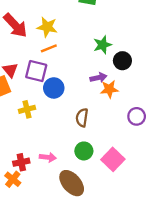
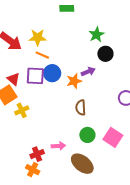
green star: (102, 45) -> (97, 35), moved
orange line: (49, 48) -> (42, 55), turned 56
blue circle: (54, 88) -> (52, 73), moved
orange star: (109, 89) -> (74, 81), moved
yellow cross: (27, 109) -> (22, 110), moved

